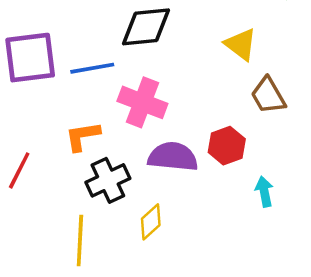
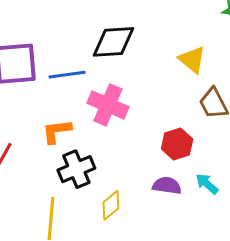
purple semicircle: (173, 157) -> (167, 186), moved, size x0.7
cyan arrow: (264, 192) -> (207, 184), turned -40

